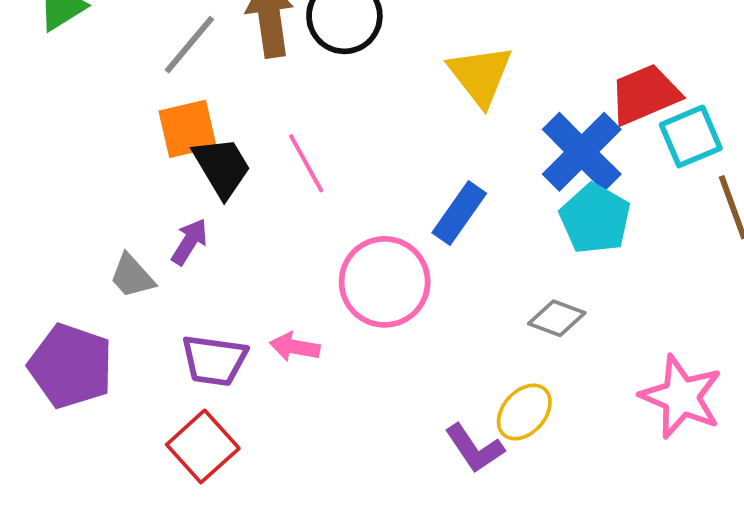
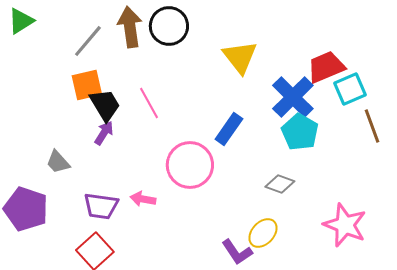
purple arrow: (189, 242) -> (104, 133), moved

